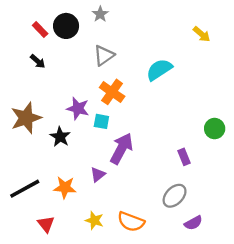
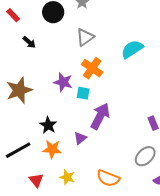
red rectangle: (40, 29) -> (13, 15), moved
black star: (60, 137) -> (48, 125), moved
yellow star: (94, 221) -> (67, 177), moved

